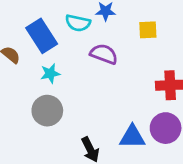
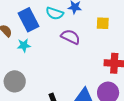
cyan star: (50, 73) -> (24, 45), moved
gray circle: (47, 111) -> (15, 81), moved

